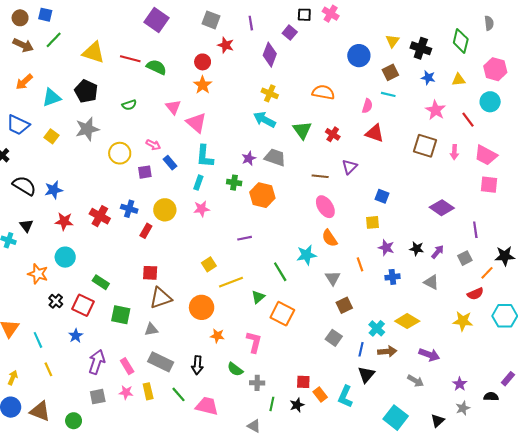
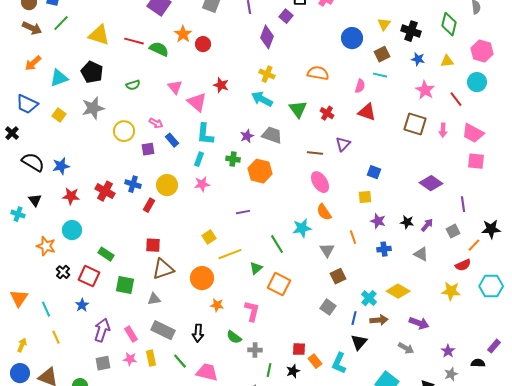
red star: (226, 45) -> (221, 85), moved
orange star: (203, 85) -> (183, 34), moved

